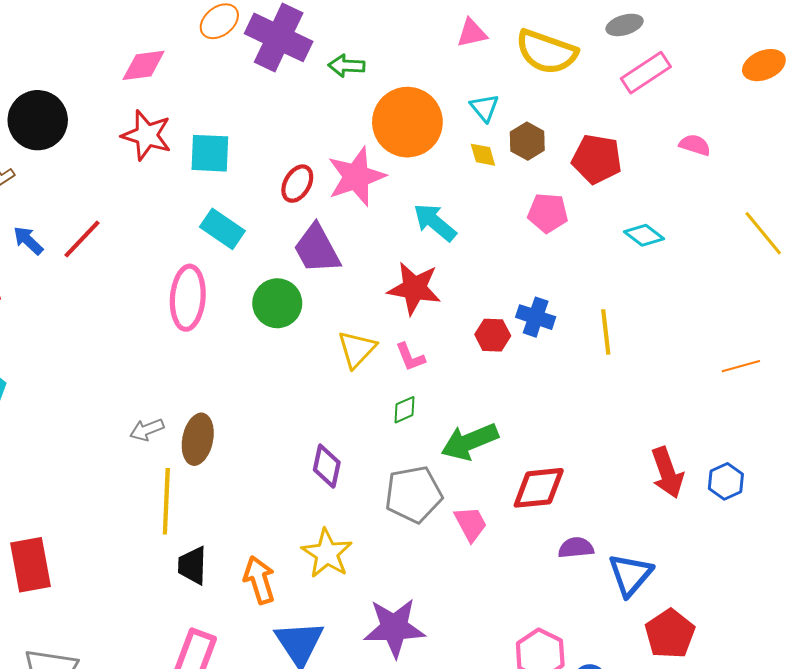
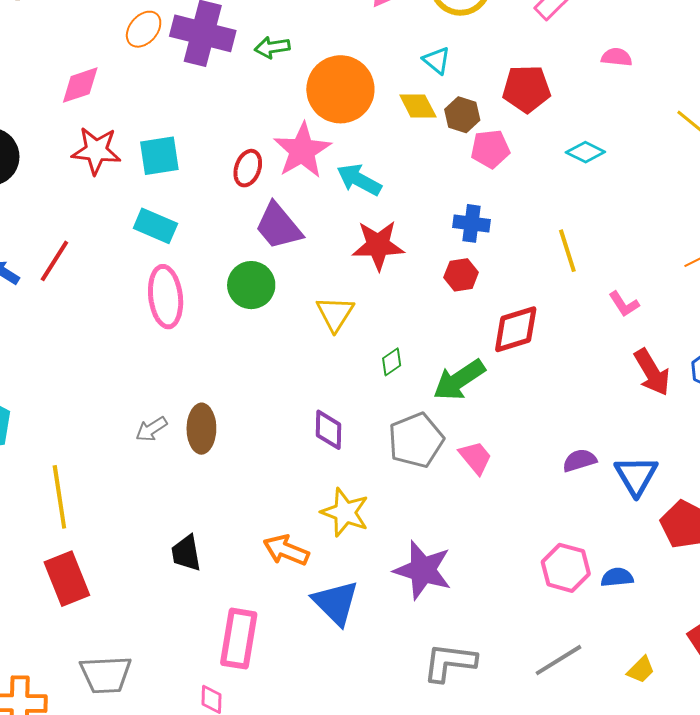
cyan triangle: (485, 108) -> (437, 60), moved
brown hexagon: (527, 141) -> (462, 115), moved
yellow diamond: (483, 155) -> (418, 106), size x1.4
cyan arrow: (435, 222) -> (359, 180), moved
cyan rectangle: (222, 229) -> (155, 226), moved
blue cross: (536, 317) -> (471, 223), moved
pink L-shape: (410, 357) -> (624, 304), moved
red diamond: (539, 488) -> (516, 329), moved
yellow line: (166, 501) -> (59, 497), moved
black trapezoid: (192, 566) -> (186, 553), moved
orange arrow: (259, 580) -> (286, 550), turned -39
purple star: (394, 628) -> (423, 570), turned 30

